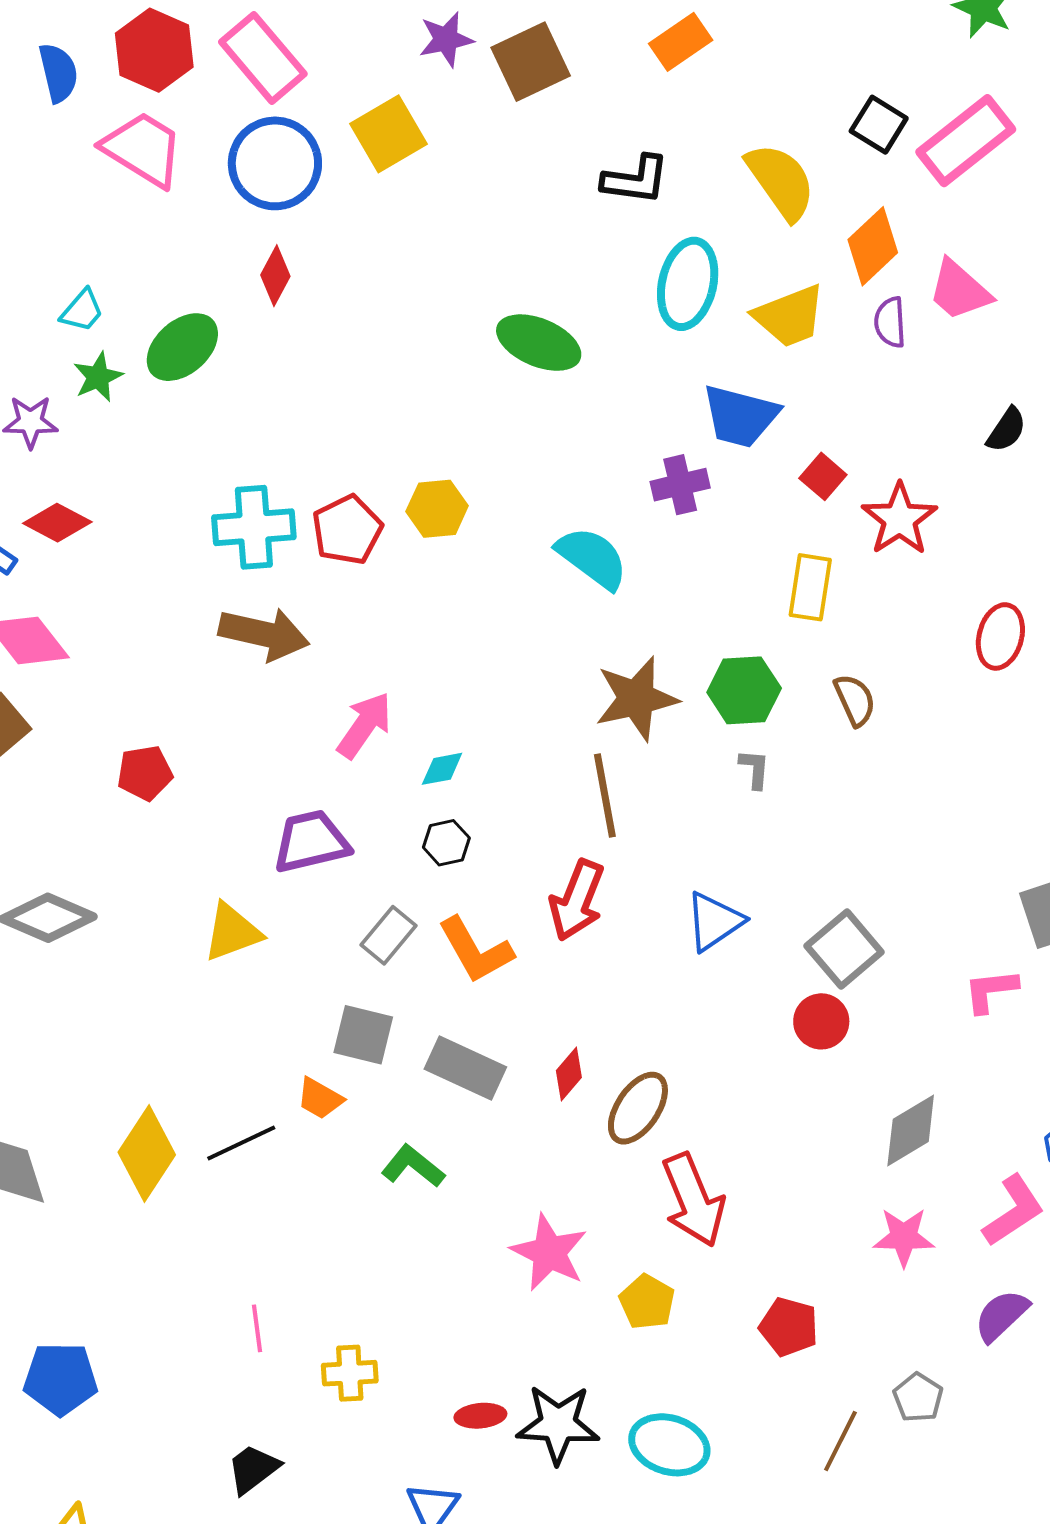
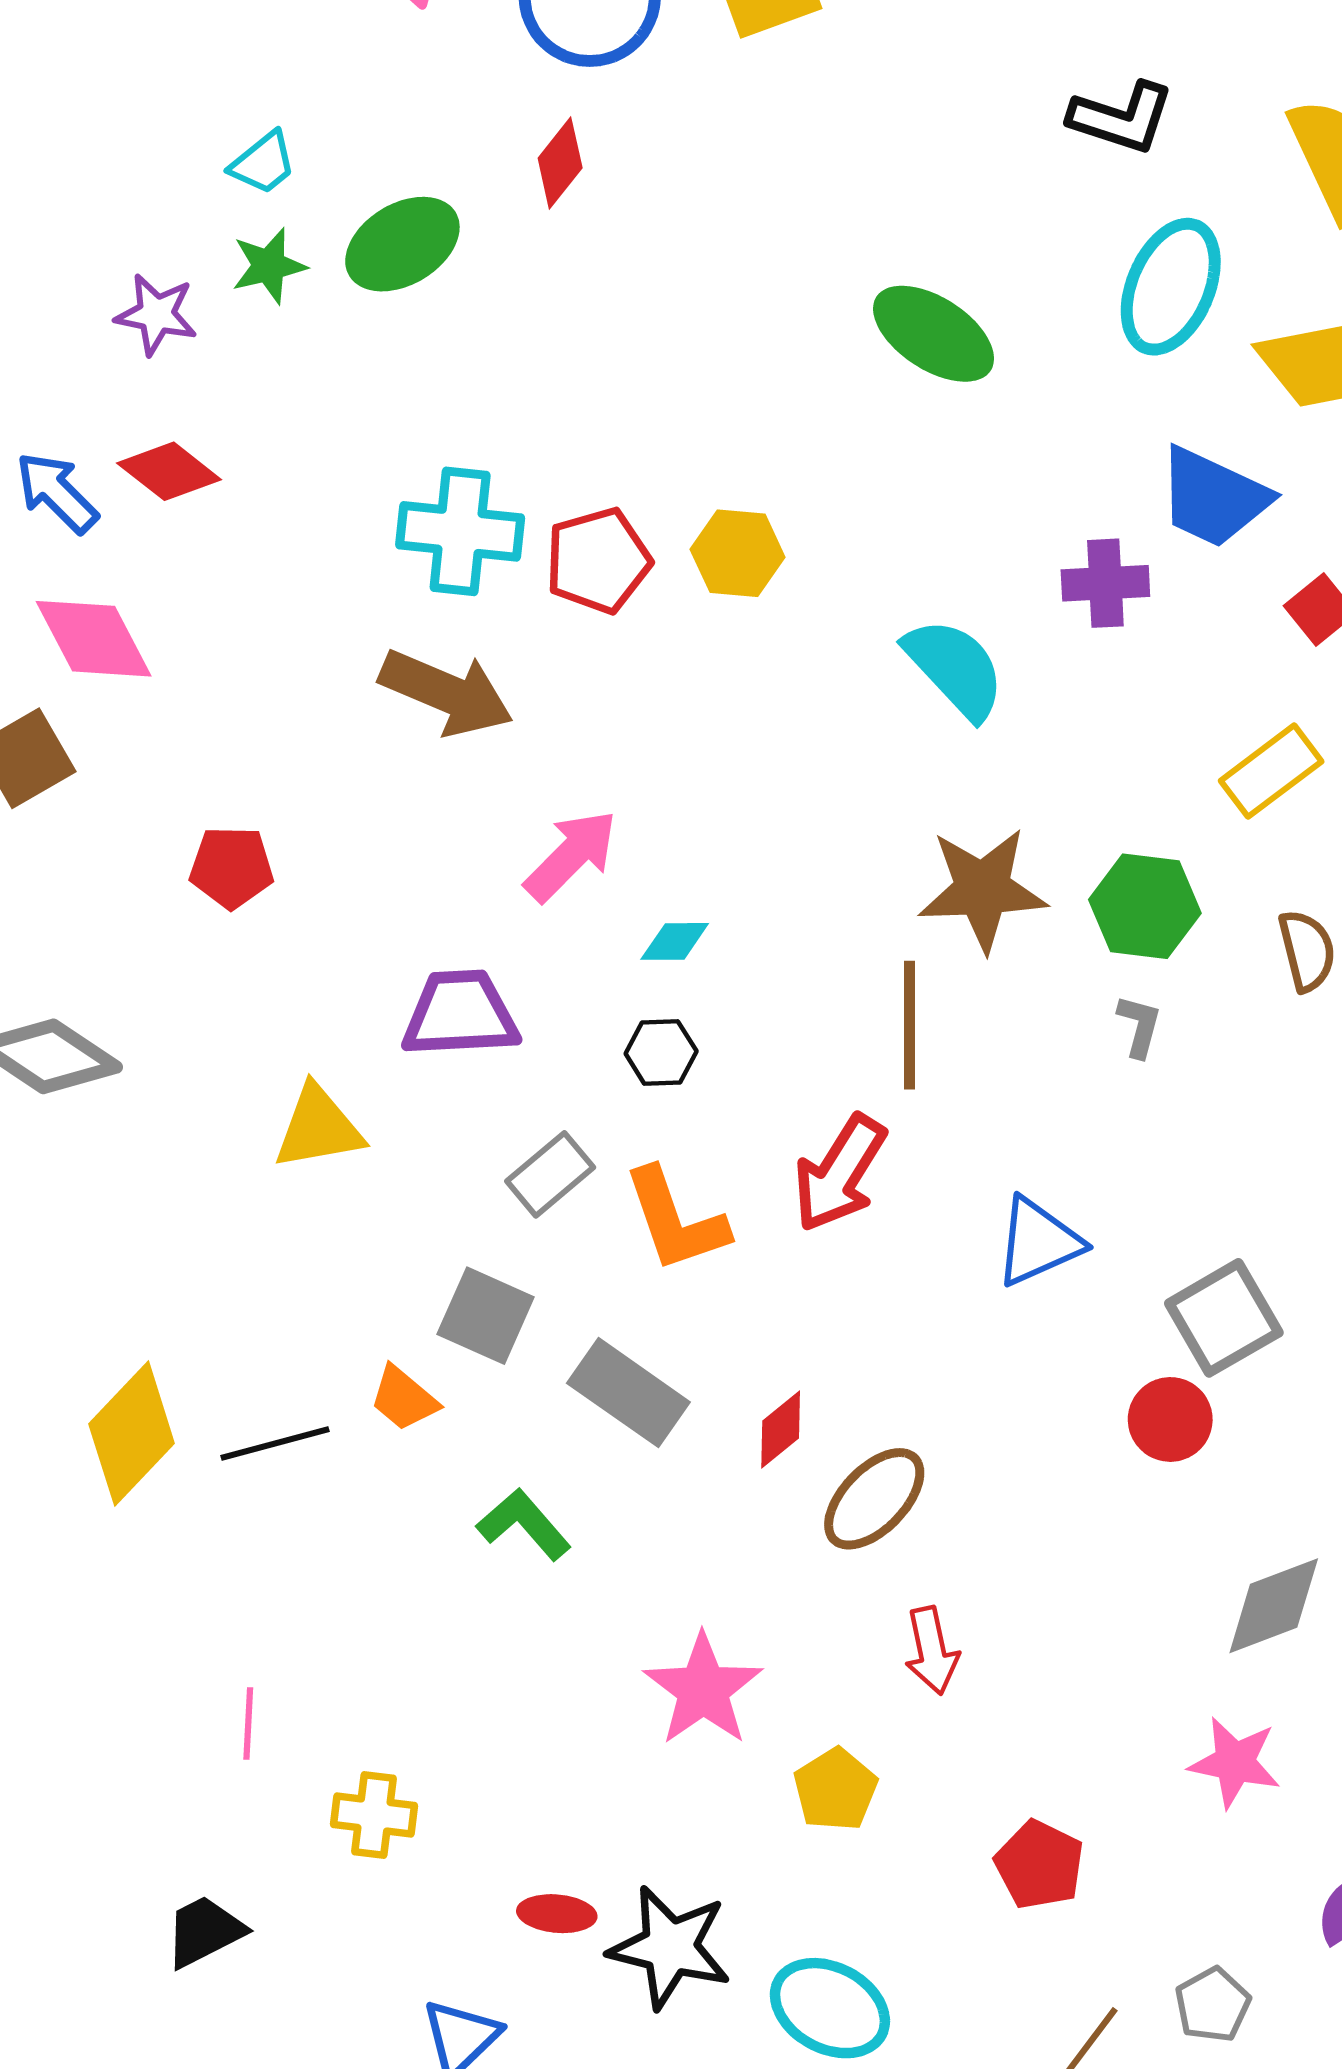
yellow rectangle: (810, 587) -> (1271, 771), turned 34
red arrow: (693, 1200) -> (932, 1651), size x0.6

